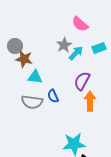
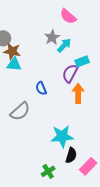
cyan rectangle: (99, 48) -> (82, 61), moved
cyan triangle: (35, 77) -> (14, 64), moved
gray semicircle: (32, 102) -> (20, 111), moved, turned -50

